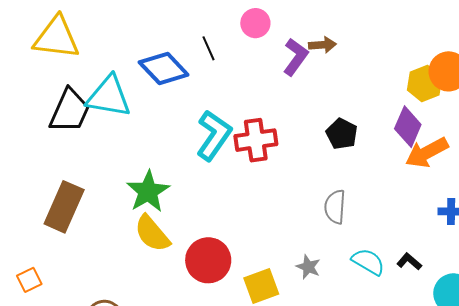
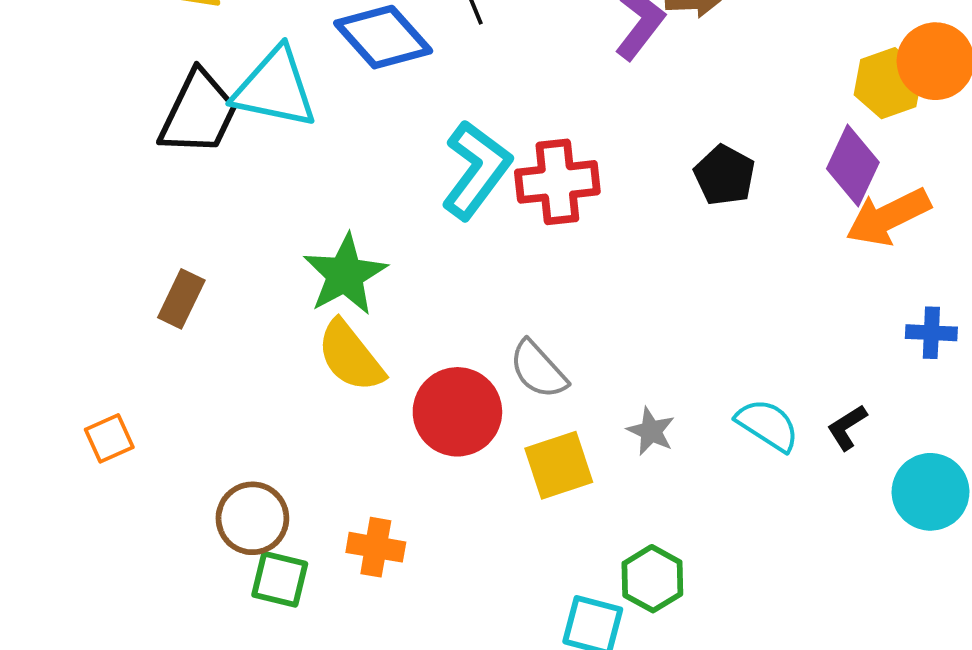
brown rectangle: (64, 207) -> (181, 299), size x0.6
gray semicircle: (335, 207) -> (538, 370), moved, turned -48
black L-shape: (409, 262) -> (847, 427), turned -75

